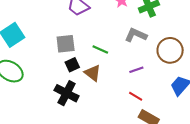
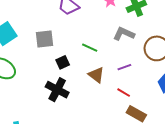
gray square: (66, 44) -> (45, 39), moved
brown triangle: (93, 73) -> (96, 75), moved

